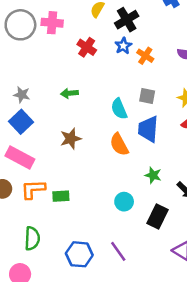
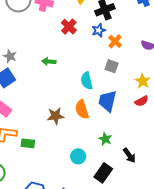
gray square: (147, 96) -> (112, 66), moved
brown star: (71, 139) -> (56, 116), moved

